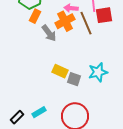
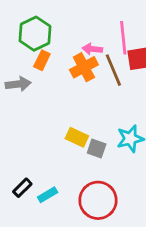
gray arrow: (49, 33) -> (18, 84), moved, turned -60
black rectangle: (17, 117) -> (22, 188), moved

